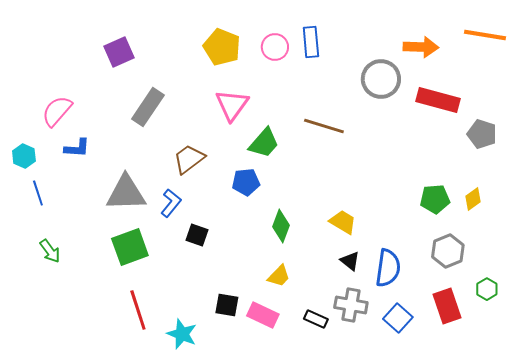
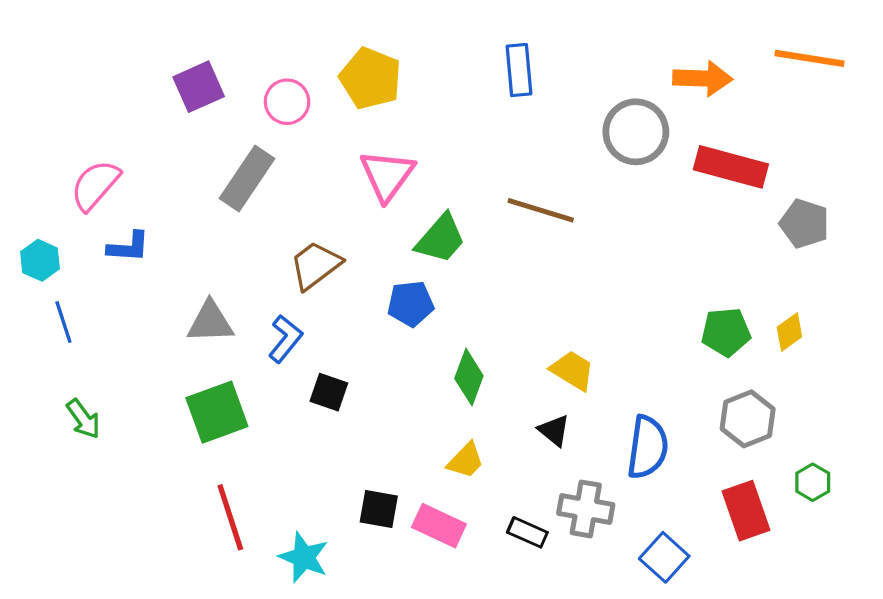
pink circle: (275, 47) -> (287, 102), moved
gray triangle: (126, 193) -> (210, 322), size x0.7
black triangle: (350, 261) -> (554, 431), moved
blue square: (398, 318) -> (664, 557), moved

